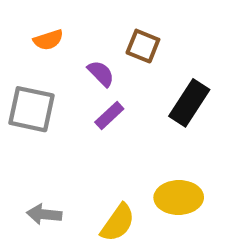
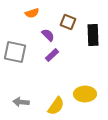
orange semicircle: (48, 40) -> (32, 13), moved
black rectangle: (189, 103) -> (93, 35), moved, turned -35

